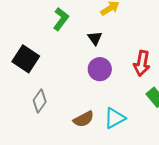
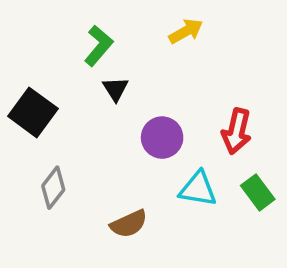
black triangle: (95, 38) -> (115, 89), moved
cyan triangle: (115, 118) -> (198, 189), moved, turned 35

